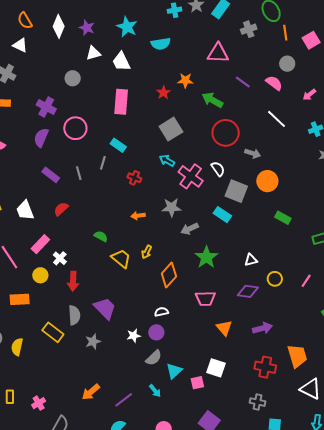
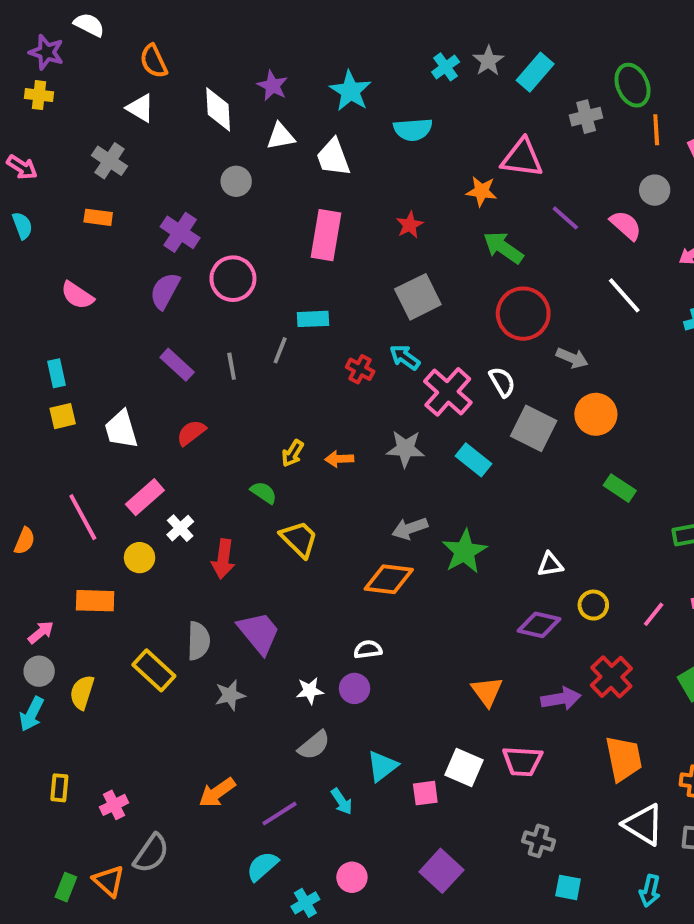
cyan cross: (175, 10) -> (446, 67), turned -32
white diamond: (59, 26) -> (218, 109), moved, turned -30
orange star: (185, 80) -> (481, 191), moved
cyan rectangle: (118, 145) -> (313, 319), turned -42
red cross: (134, 178) -> (360, 369), moved
cyan rectangle: (222, 215) -> (474, 460), moved
gray arrow: (190, 229) -> (410, 528), moved
yellow arrow: (147, 252) -> (293, 453), moved
orange diamond: (169, 275) -> (389, 579), turned 50
red arrow: (73, 281) -> (223, 559), moved
pink trapezoid: (205, 299) -> (522, 761), moved
gray semicircle: (154, 358) -> (314, 745), moved
red cross: (265, 367) -> (611, 677), moved, turned 30

